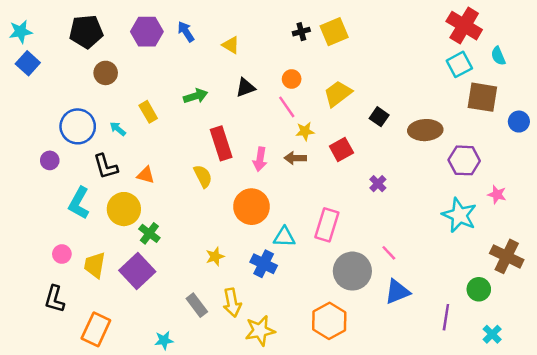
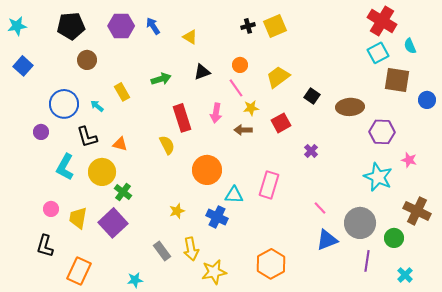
blue square: (28, 63) -> (23, 66), moved
pink arrow: (260, 159) -> (216, 113), moved
gray circle: (352, 271) -> (360, 223), moved

